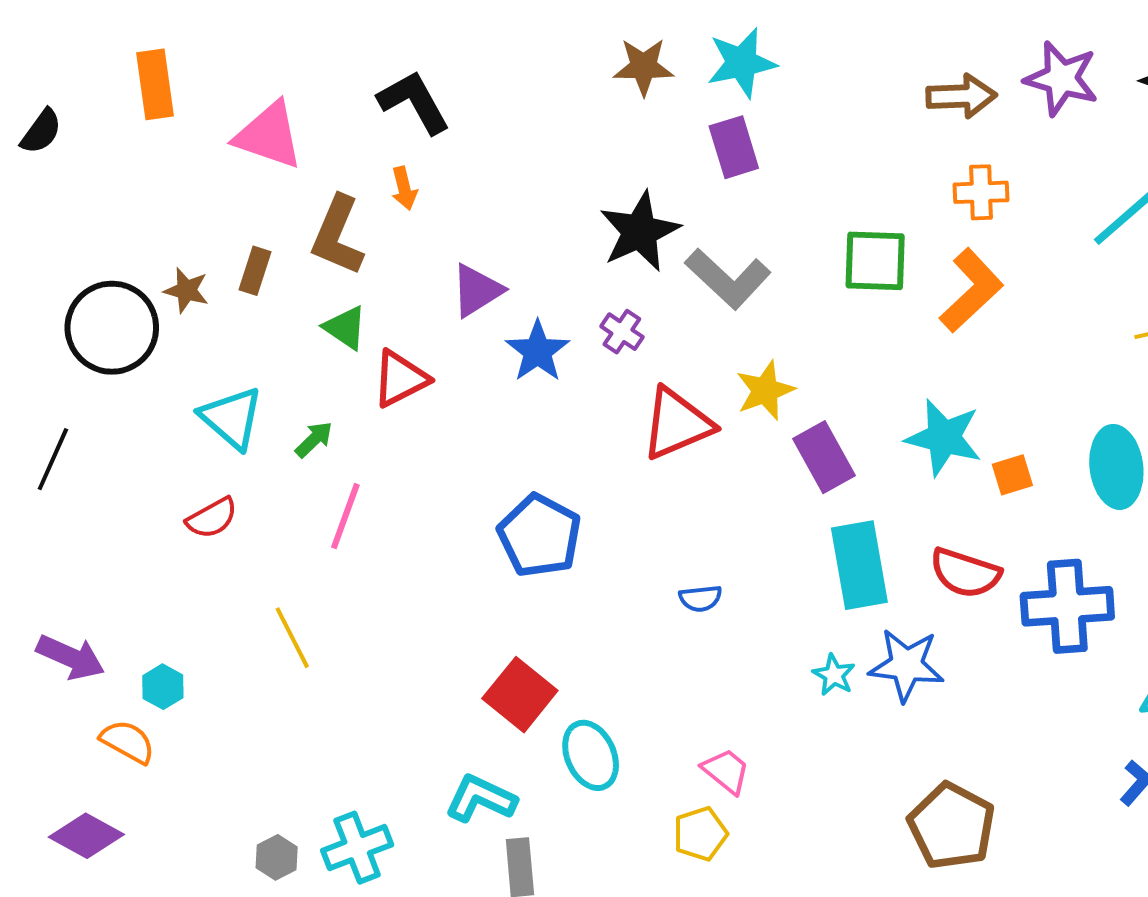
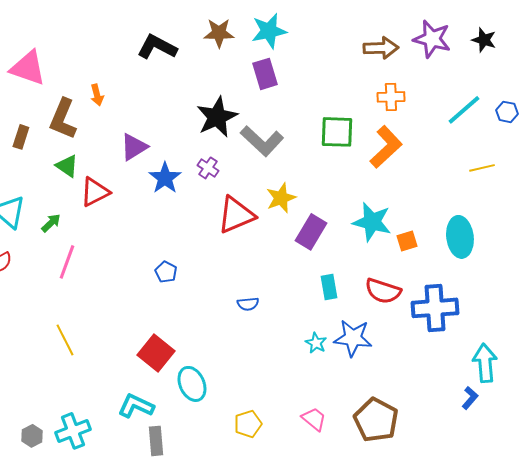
black L-shape: (414, 102) -> (157, 47), moved, turned -33
purple rectangle: (824, 457) -> (311, 232), turned 60
blue pentagon: (540, 536) -> (166, 272), size x0.5
cyan rectangle: (859, 565) -> (329, 287), size x0.6
yellow line: (292, 638) -> (65, 340), moved
pink trapezoid: (726, 771) -> (314, 419), moved

